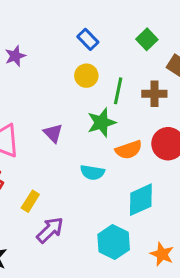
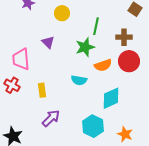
yellow circle: (86, 76) -> (62, 13), moved
brown cross: (154, 94) -> (124, 37), moved
purple triangle: (53, 133) -> (48, 42), moved
yellow rectangle: (30, 201) -> (42, 90), moved, turned -40

